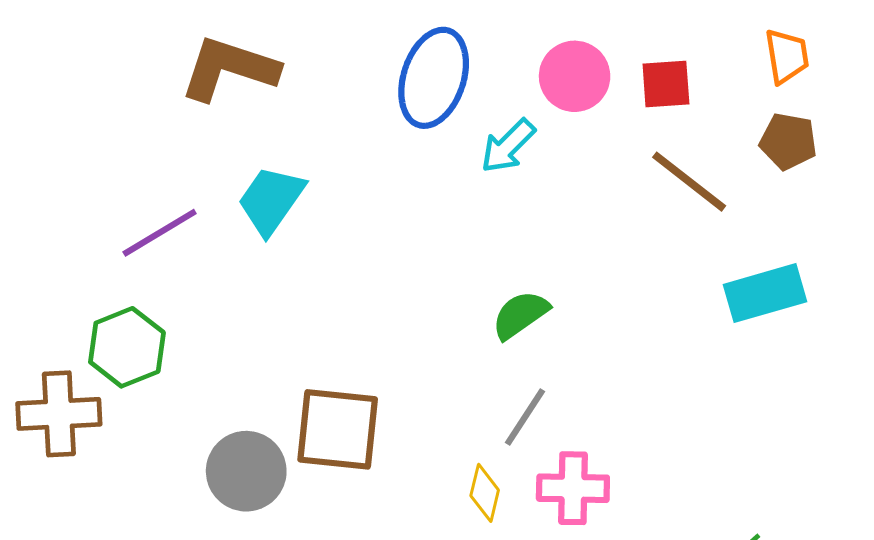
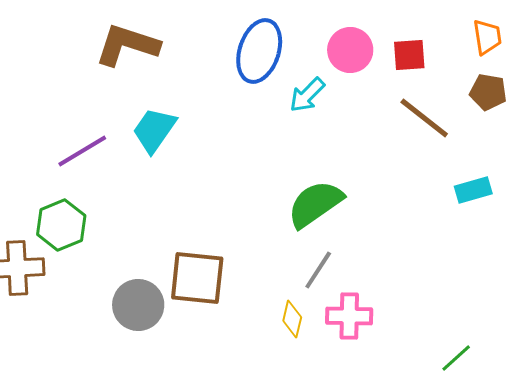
cyan rectangle: (765, 293) -> (473, 190), size x0.7
green semicircle: (520, 315) -> (315, 204), size x1.5

